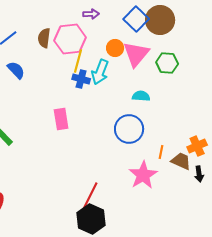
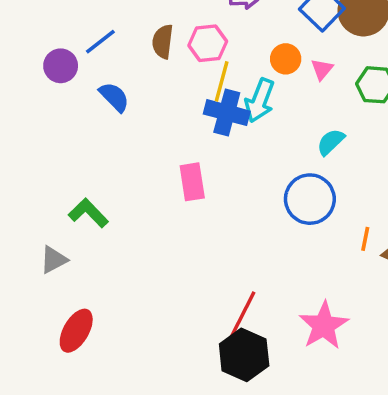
pink hexagon: (70, 39) -> (208, 43), size x0.7
pink triangle: (136, 54) -> (322, 69), size x0.5
blue cross: (81, 79) -> (227, 113), size x1.4
cyan semicircle: (141, 96) -> (331, 142), turned -48
pink star: (143, 175) -> (324, 325), moved

